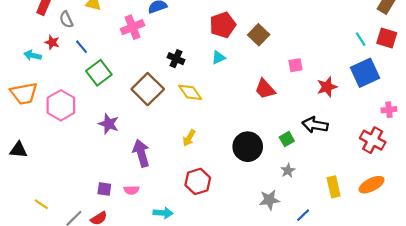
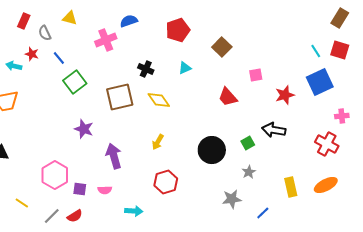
red pentagon: (223, 25) -> (178, 30), moved
brown square: (148, 89) -> (120, 97), turned 32
pink hexagon: (61, 105) -> (55, 175), moved

